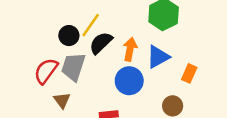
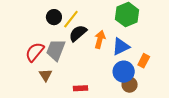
black circle: (69, 36) -> (54, 17), moved
blue circle: (129, 81) -> (124, 72), moved

